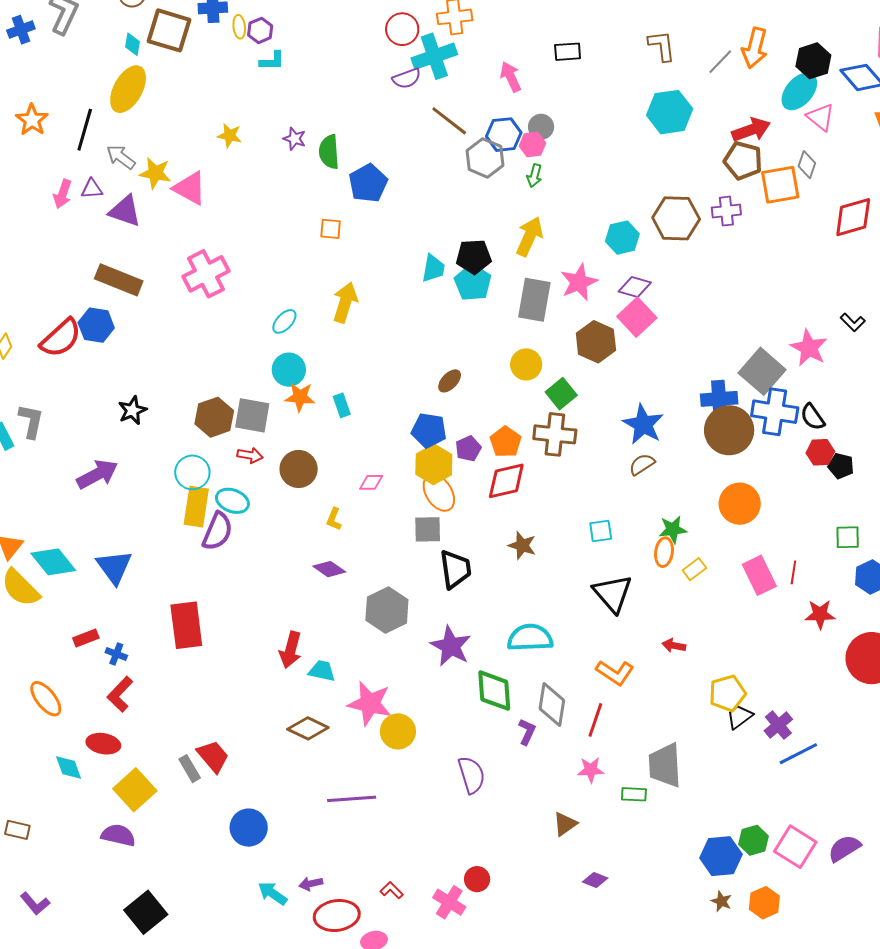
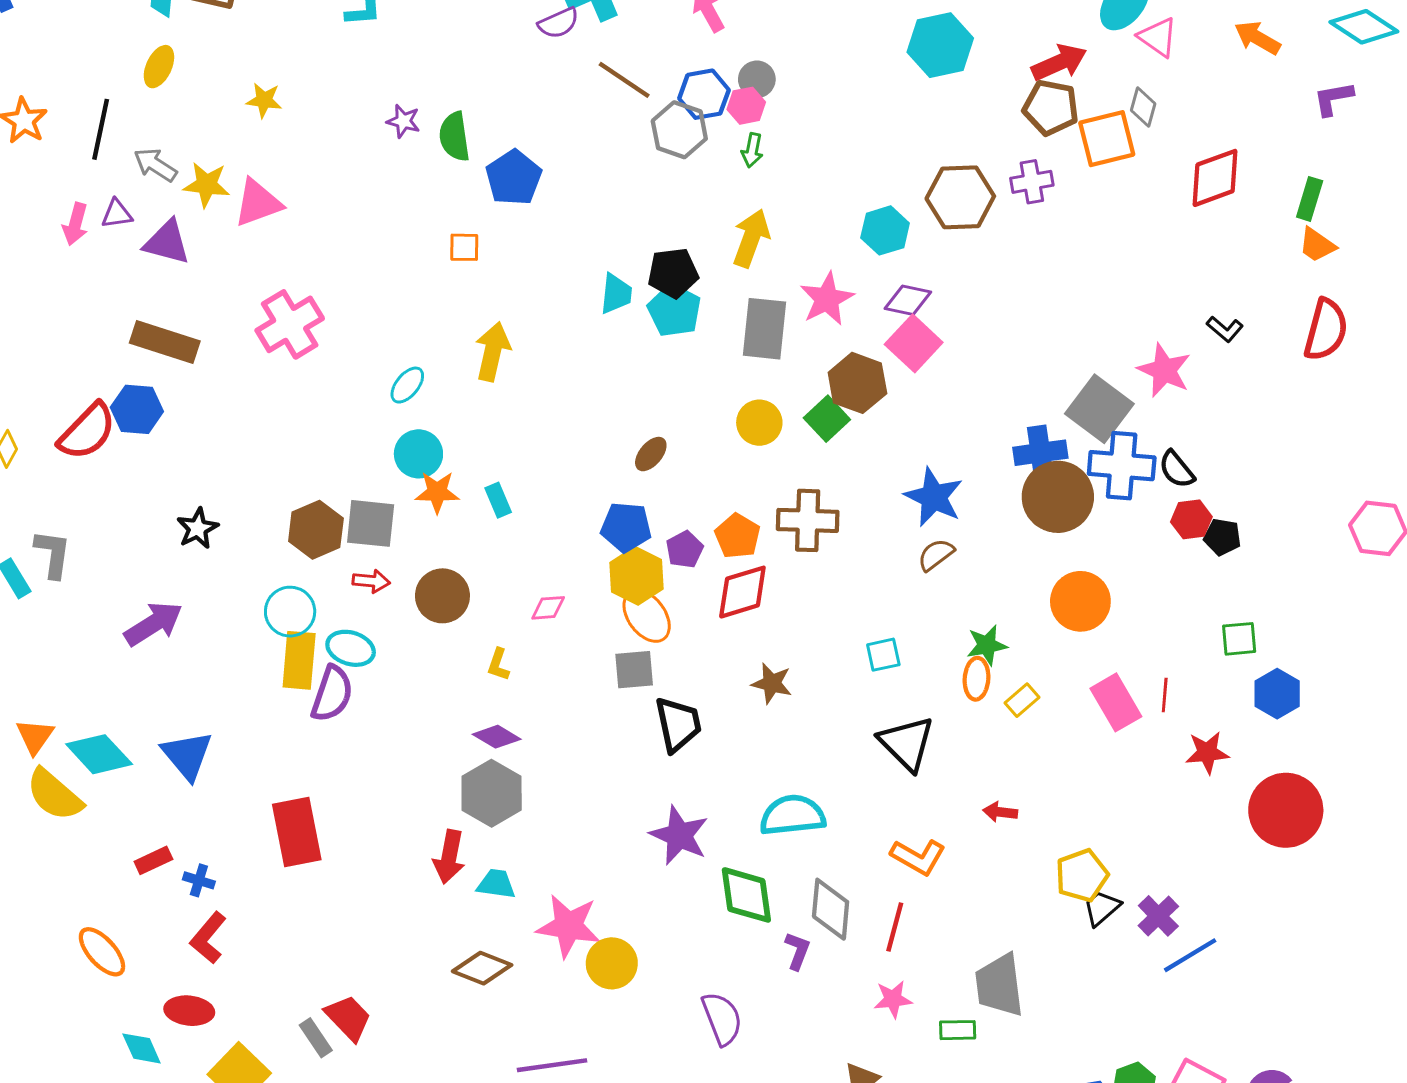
yellow ellipse: (128, 89) -> (159, 67), size x0.6
yellow star: (230, 136) -> (264, 100), moved
pink triangle: (190, 188) -> (258, 203), turned -45
green square: (561, 394) -> (827, 419), moved
gray hexagon: (387, 610) -> (492, 793), moved

